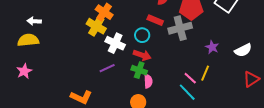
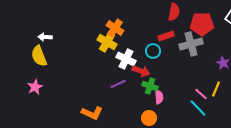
red rectangle: (155, 20) -> (166, 36), turned -42
yellow semicircle: (28, 40) -> (39, 56), turned -105
red arrow: (142, 55) -> (141, 71), moved

